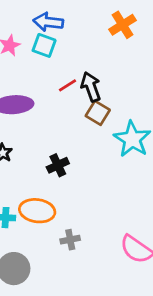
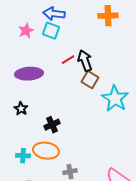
orange cross: (123, 25) -> (108, 16), turned 30
black cross: (58, 165) -> (52, 125), moved

